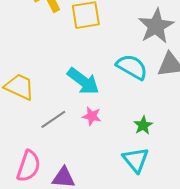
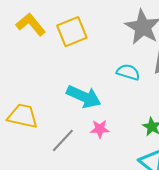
cyan semicircle: (132, 67) -> (128, 72), size x0.7

